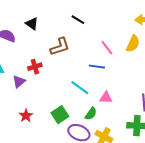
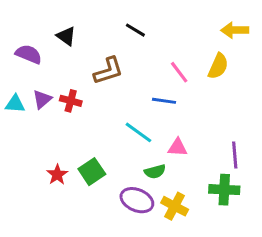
red cross: (35, 67) -> (71, 101), turned 32
purple triangle: (19, 82) -> (42, 99), moved
green semicircle: (91, 114) -> (155, 172), turned 40
green square: (60, 115) -> (92, 172), moved

